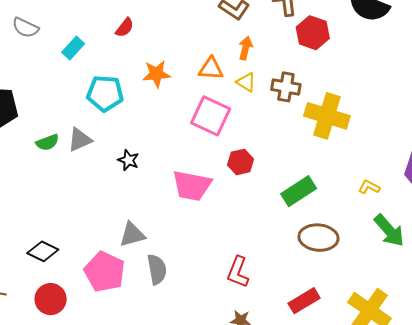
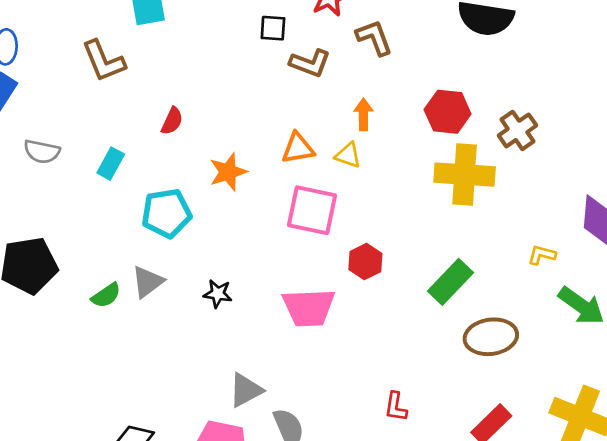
red hexagon: (313, 33) -> (448, 112), moved
orange arrow: (246, 48) -> (363, 114), moved
brown cross: (286, 87) -> (517, 130), moved, turned -32
red L-shape: (238, 272) -> (396, 407), size x0.7

